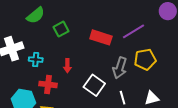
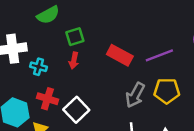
red arrow: (67, 66) -> (74, 60), moved
white square: (94, 85) -> (76, 110), moved

